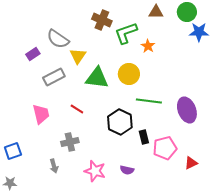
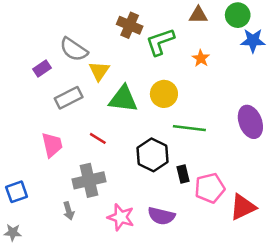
orange star: (148, 46) -> (201, 58), moved
purple ellipse: (187, 110) -> (250, 122), moved
gray cross: (70, 142) -> (89, 180), size x1.4
red triangle: (191, 163) -> (243, 207), size x1.6
purple semicircle: (127, 170) -> (161, 216), size x1.5

